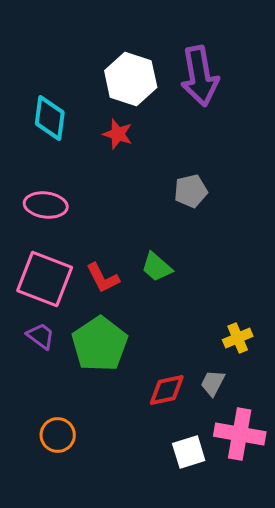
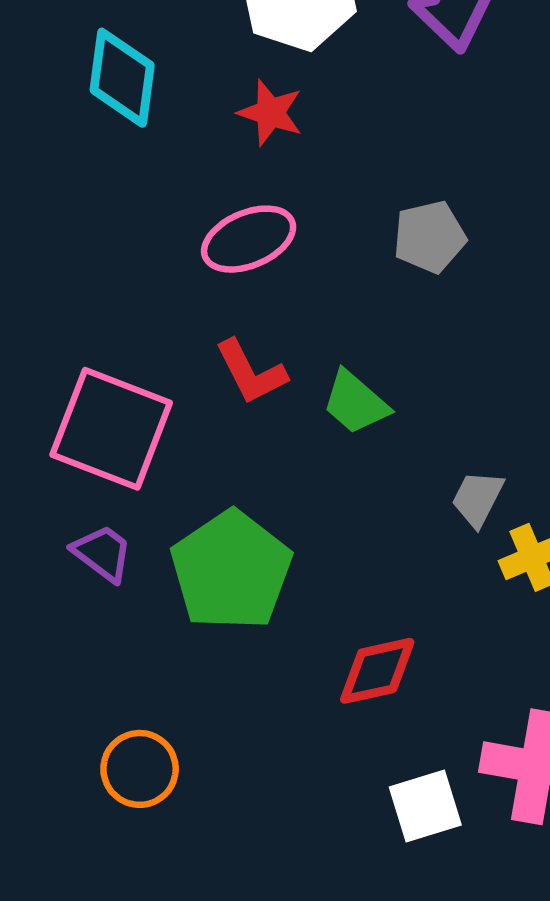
pink ellipse: (46, 205) -> (249, 239), moved, turned -30
red L-shape: (103, 278) -> (251, 372), moved
gray trapezoid: (213, 383) -> (478, 499), moved

